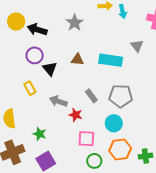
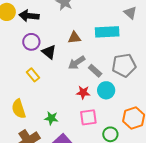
gray arrow: (58, 101) -> (77, 63), moved, turned -42
cyan circle: (114, 123) -> (106, 90), moved
pink square: (86, 139) -> (88, 117), moved

